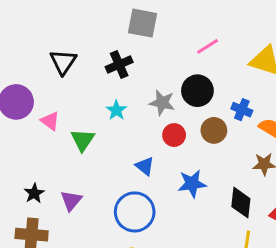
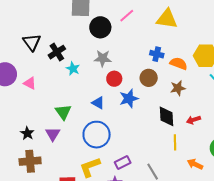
black cross: (119, 65) -> (57, 52), moved
black circle: (197, 91) -> (100, 27), moved
brown circle: (214, 130) -> (149, 78), moved
green triangle: (83, 140) -> (63, 112), moved
blue star: (192, 184) -> (129, 99), moved

